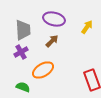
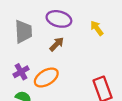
yellow arrow: (87, 27) -> (97, 28), turned -72
purple cross: (21, 52) -> (21, 72), moved

